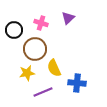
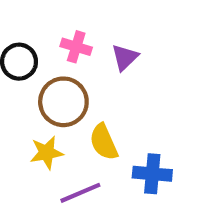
purple triangle: (68, 18) -> (125, 57), moved

